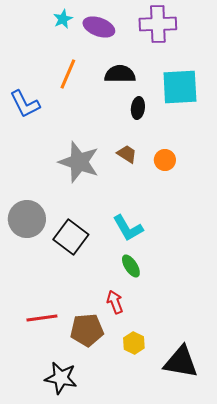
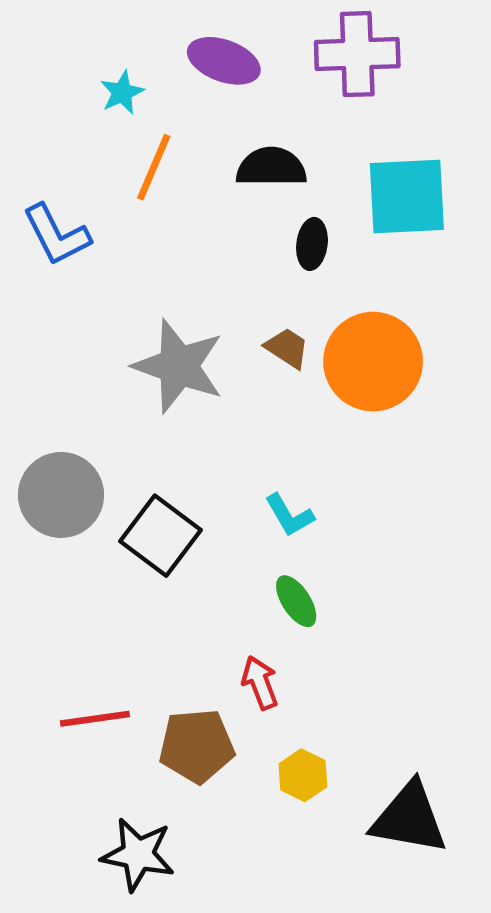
cyan star: (63, 19) -> (122, 92), moved
orange circle: (165, 160) -> (373, 362), size x2.0
cyan L-shape: (128, 228) -> (289, 515), size x0.7

